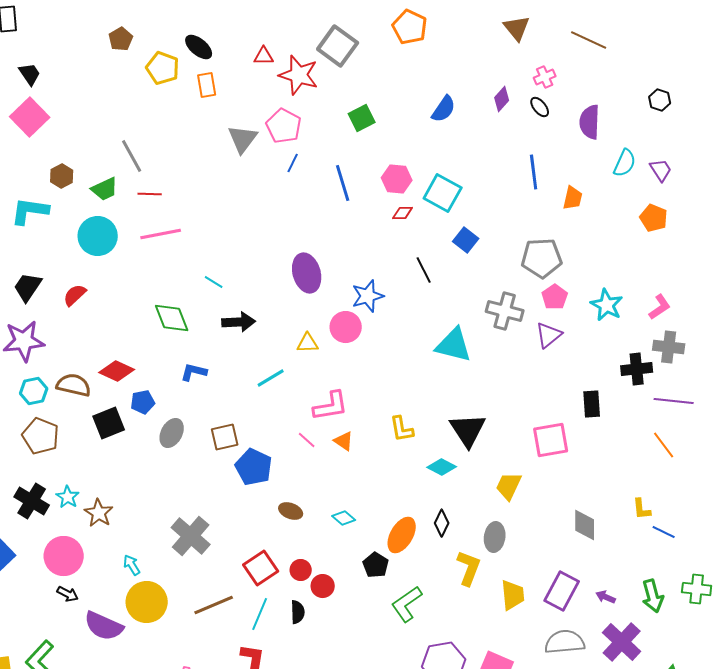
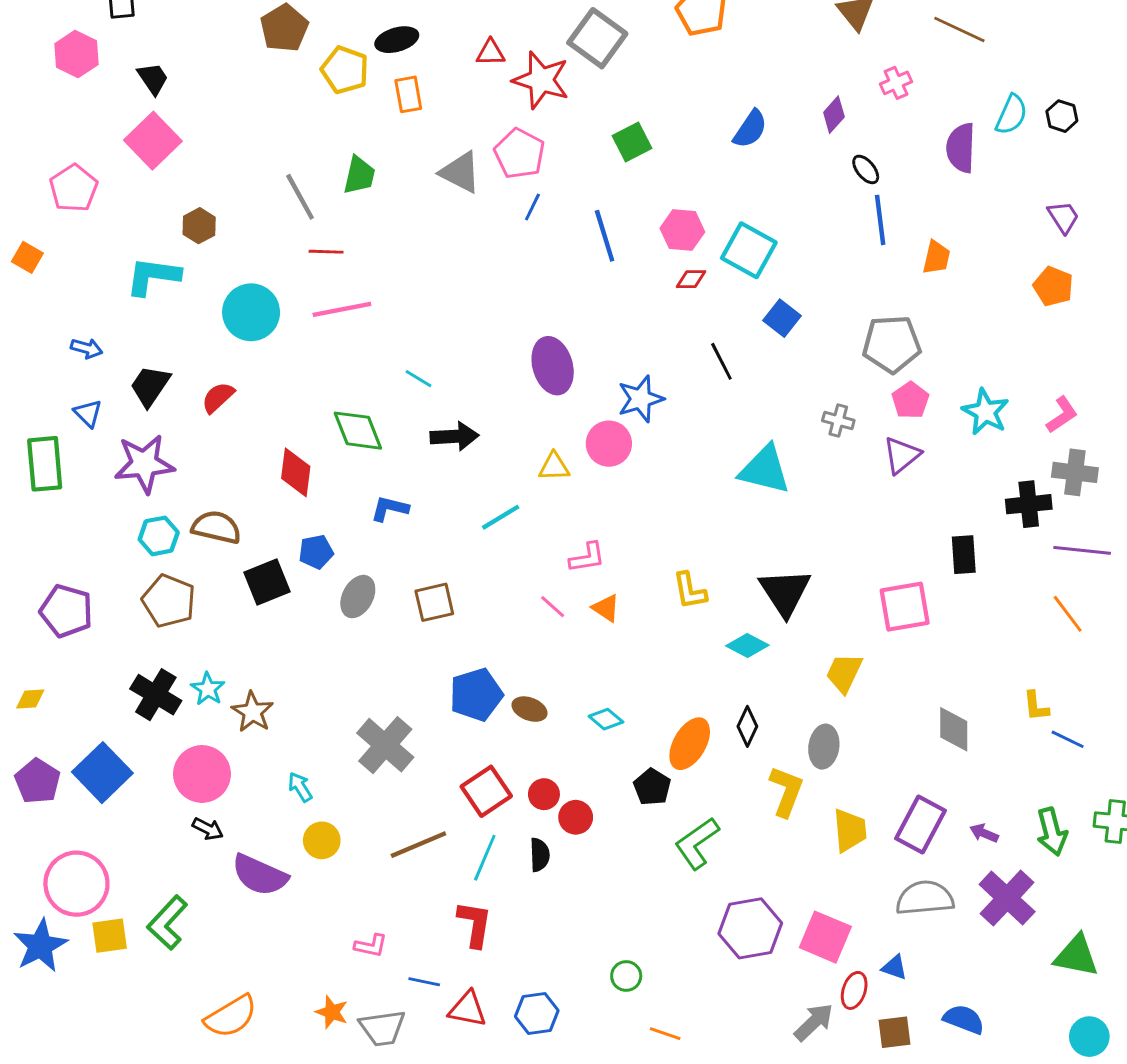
brown pentagon: (121, 39) -> (284, 28), size x1.4
black ellipse: (199, 47) -> (397, 40), turned -56
black ellipse: (540, 107) -> (866, 169), moved
gray triangle: (243, 139) -> (460, 172), turned -40
cyan semicircle: (625, 163) -> (1011, 115), moved
green trapezoid: (105, 189) -> (359, 175), moved, turned -52
gray cross: (505, 311) -> (838, 421), size x0.6
red diamond: (117, 371) -> (296, 472), moved, turned 72
pink L-shape: (331, 406) -> (587, 558), size x0.7
blue pentagon: (254, 467) -> (476, 695), moved, turned 30
yellow circle: (147, 602) -> (322, 840), size x0.6

